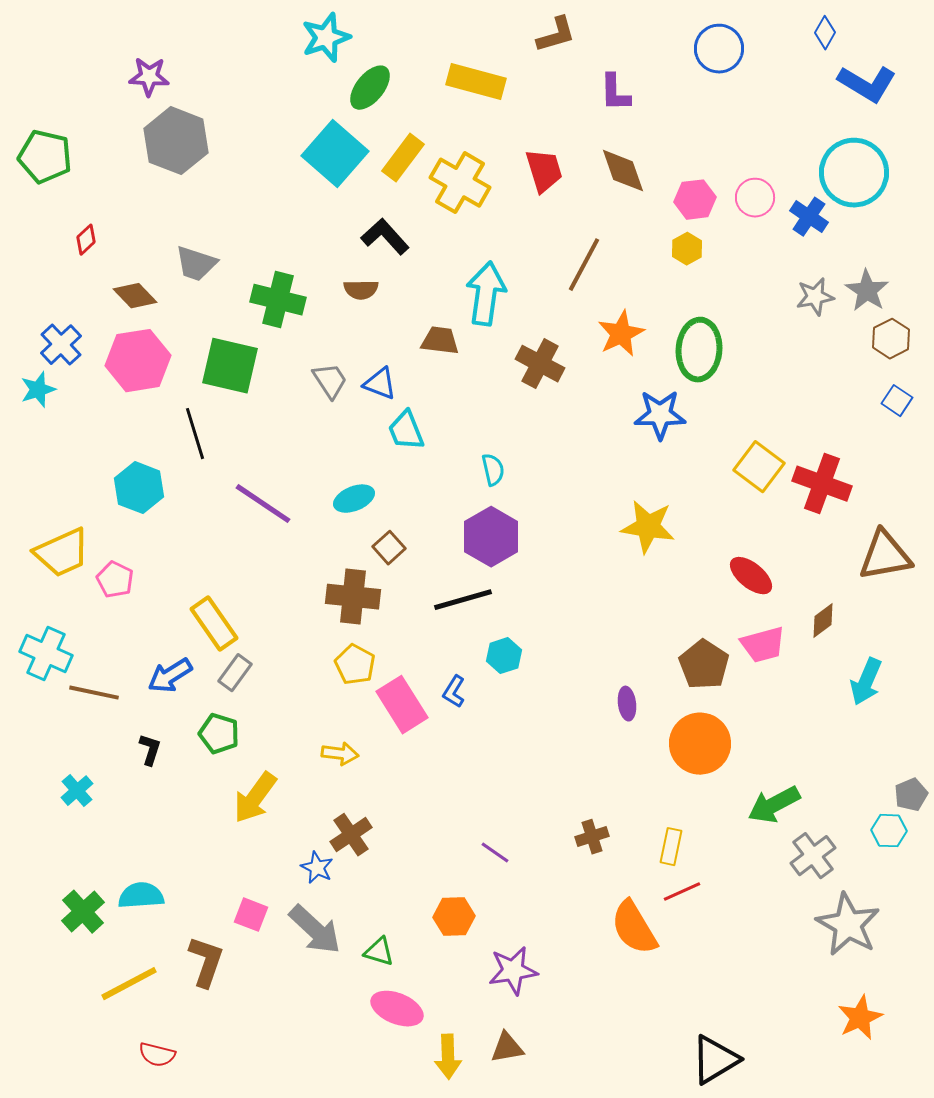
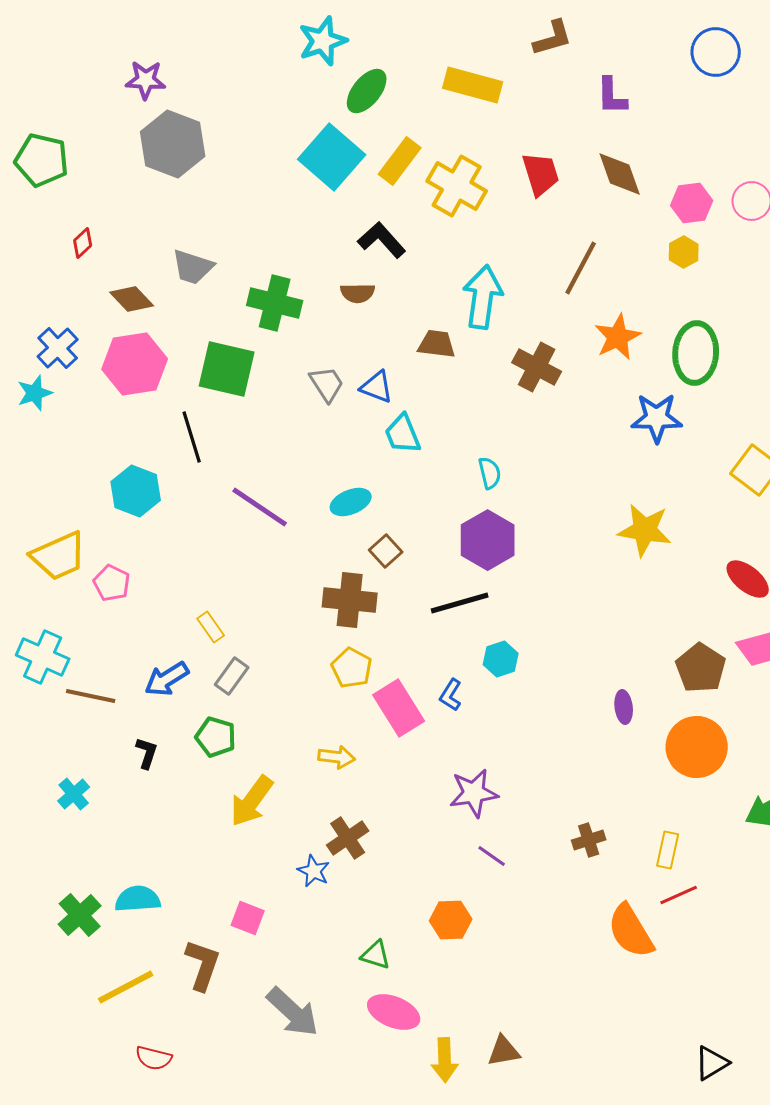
yellow rectangle: (214, 624) -> (211, 627), size x0.6
gray arrow: (315, 930) -> (293, 1012), moved
purple star: (513, 971) -> (474, 793), moved
black triangle: (715, 1060) -> (712, 1063), size x0.7

